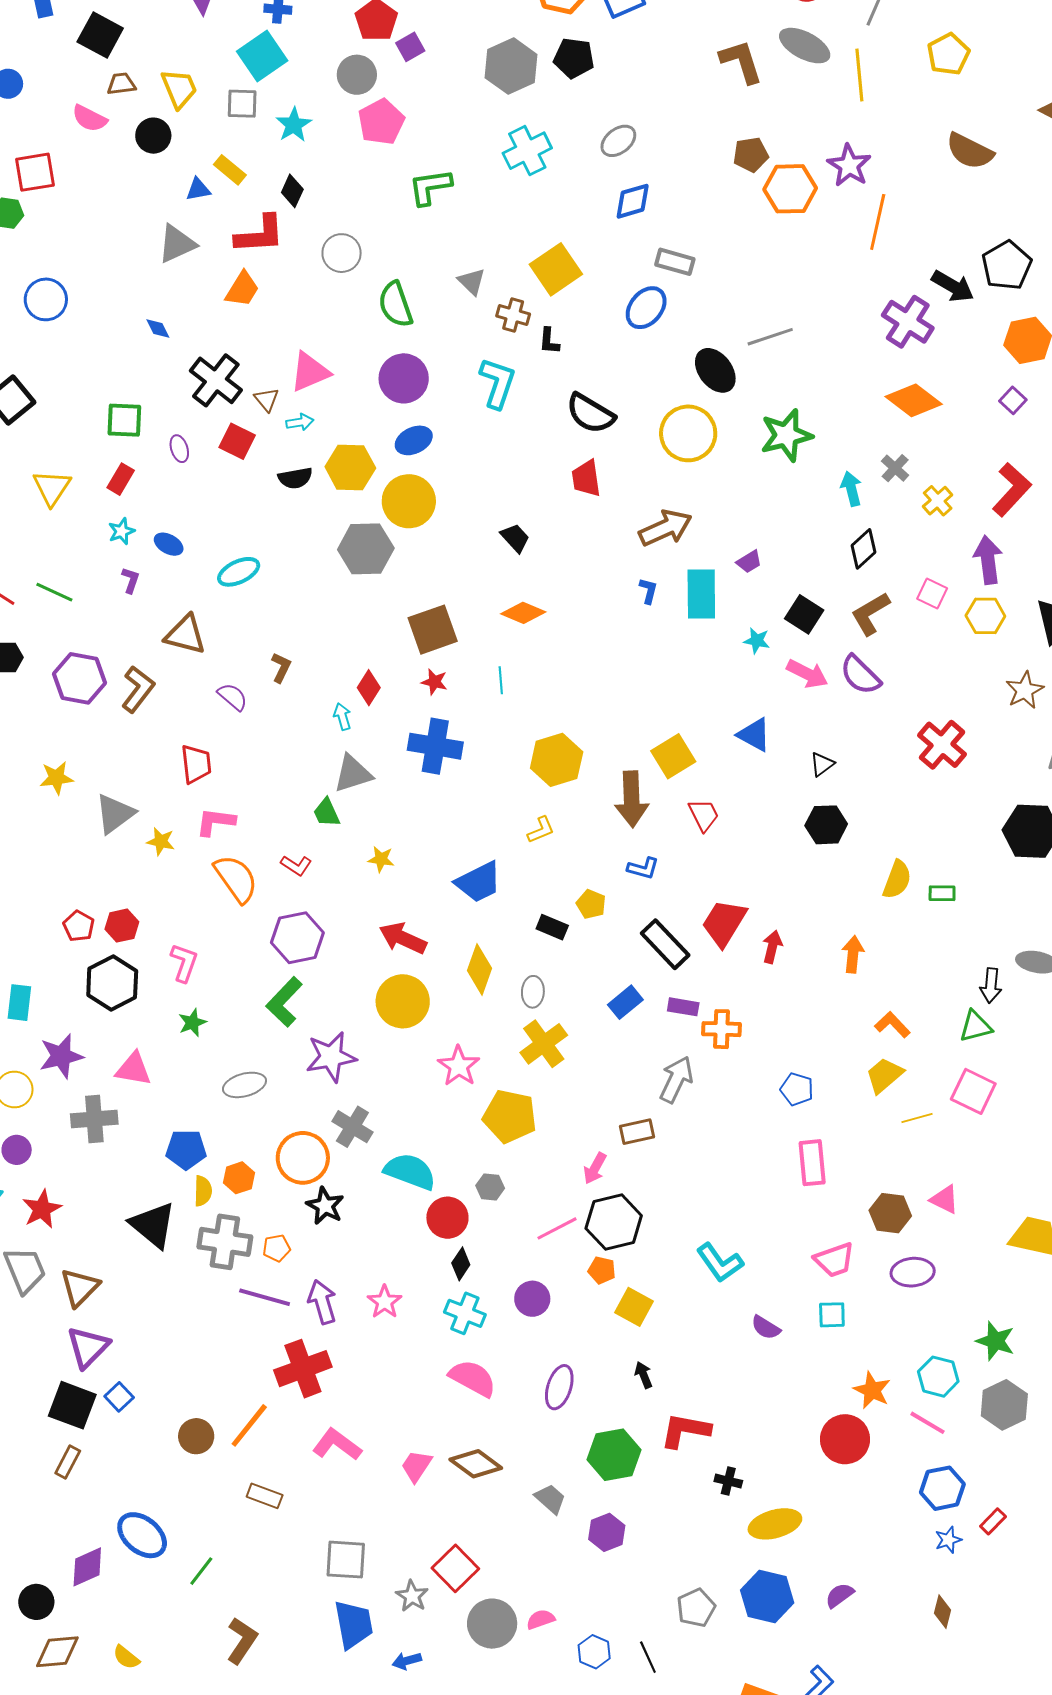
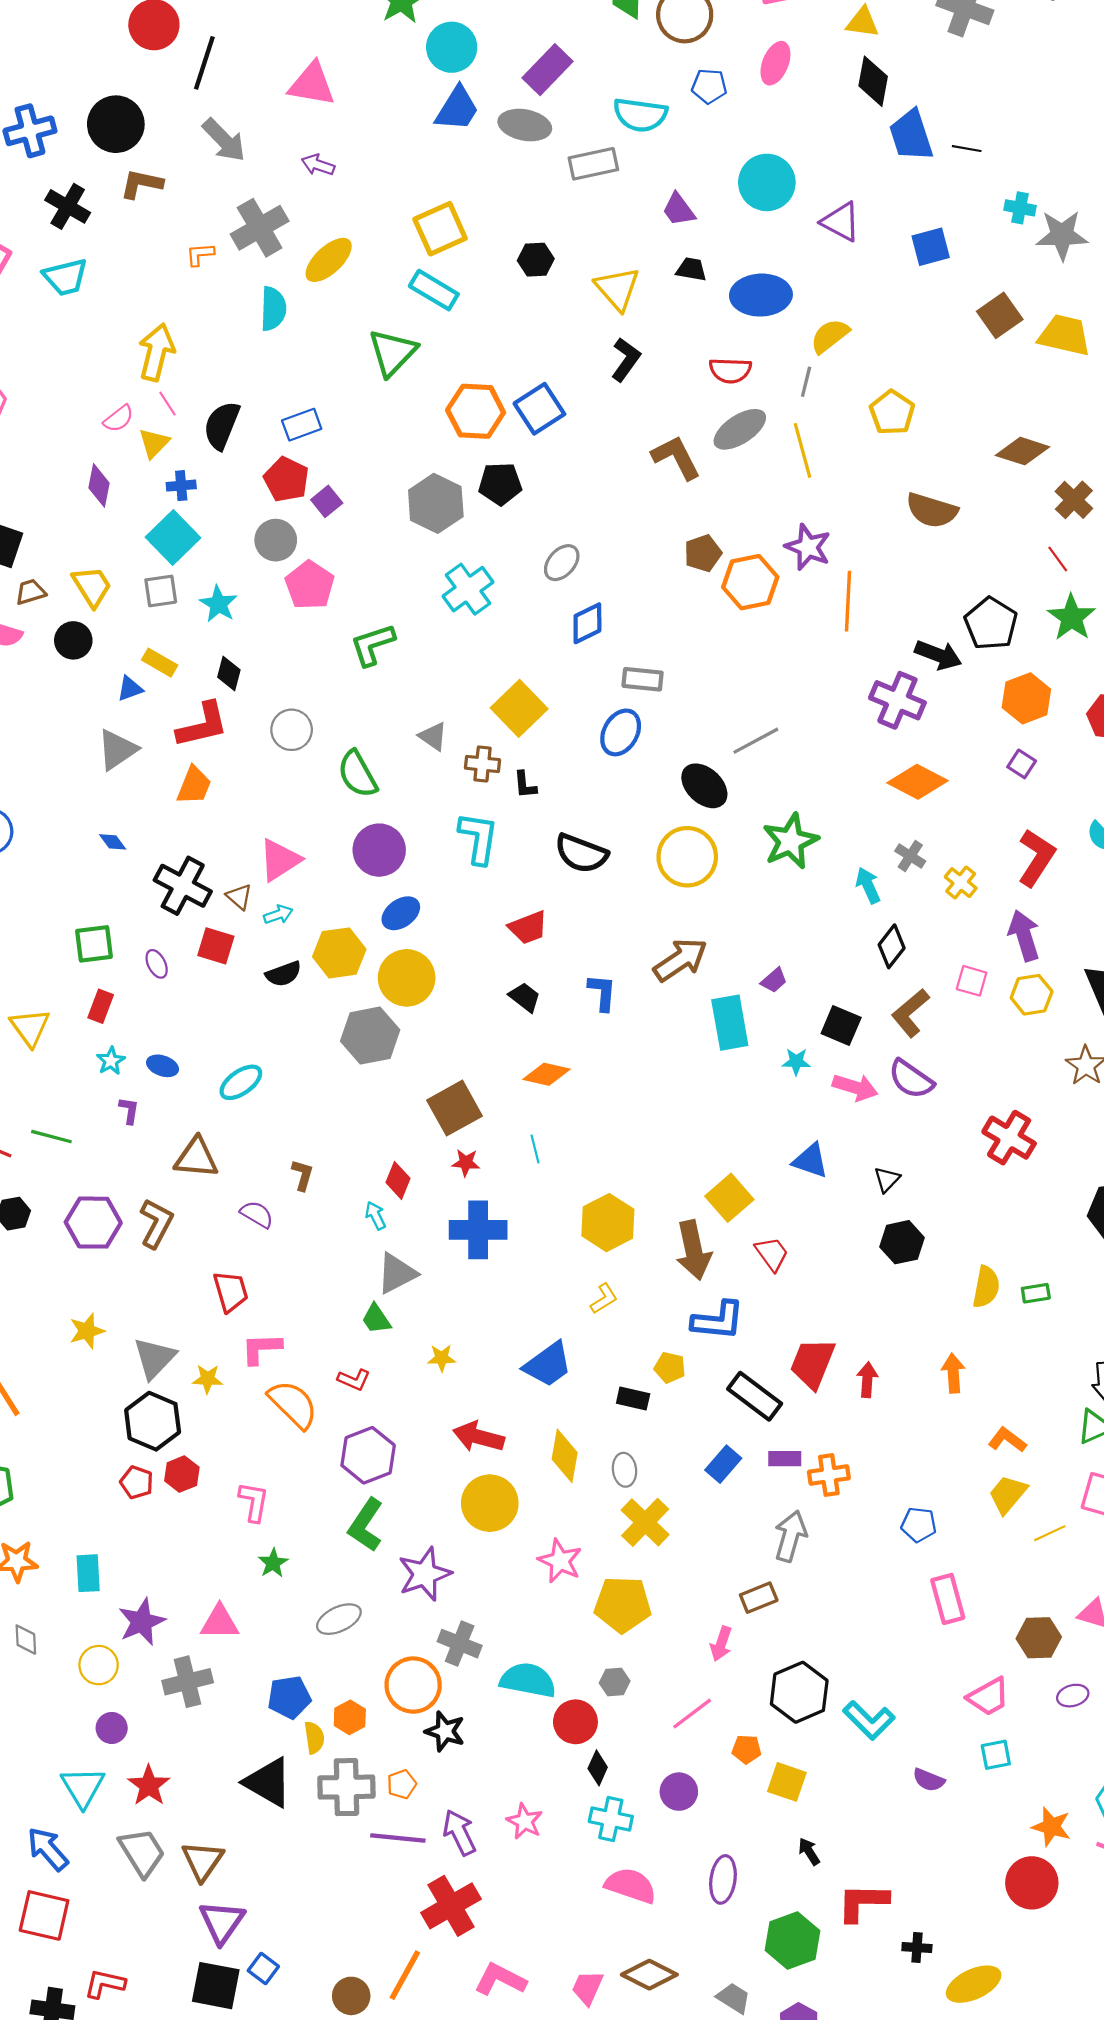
gray ellipse: (805, 46) -> (740, 429), turned -51
red trapezoid: (586, 478) -> (528, 928), moved, turned -93
blue L-shape: (648, 591) -> (602, 992), moved, size x1.4
blue L-shape: (643, 868) -> (718, 1321), size x1.6
black hexagon: (112, 983) -> (153, 1421), moved
black hexagon: (614, 1222) -> (799, 1692), moved
purple ellipse: (913, 1272) -> (1073, 1696), size x0.7

